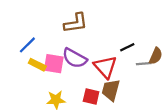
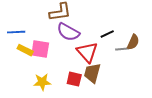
blue line: (27, 45) -> (16, 32), turned 42
purple semicircle: (75, 58) -> (68, 32), moved

